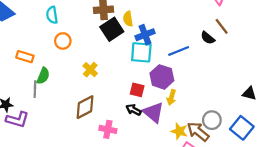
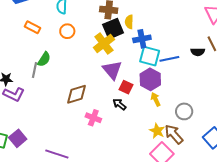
black semicircle: (208, 38) -> (198, 52), turned -48
cyan square: (141, 52) -> (150, 56), moved
orange rectangle: (25, 57) -> (32, 27), moved
yellow cross: (90, 70) -> (104, 43), moved, size x1.5
yellow arrow: (171, 97) -> (156, 99), turned 128
purple triangle: (153, 112) -> (112, 70), moved
gray circle: (212, 120) -> (184, 111), moved

